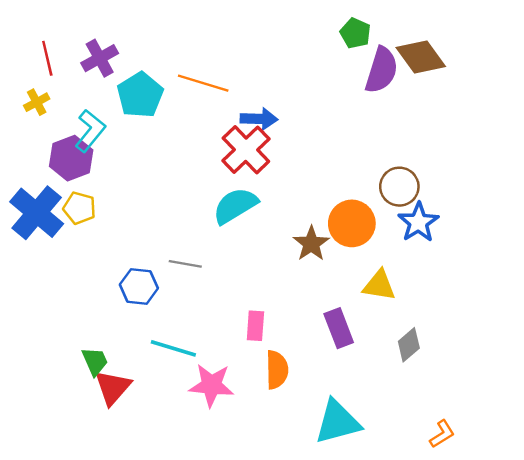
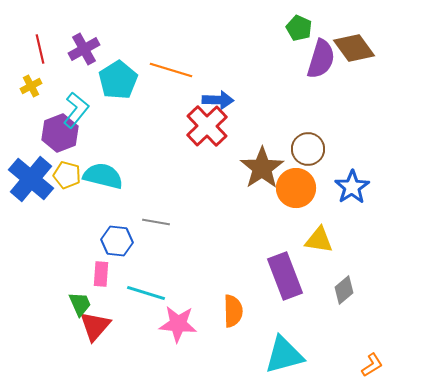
brown circle: (399, 187) -> (308, 149), moved
cyan semicircle: (235, 206) -> (103, 176), moved, turned 45
brown star: (311, 244) -> (262, 168), moved, size x1.4
pink rectangle: (255, 326) -> (101, 274), moved
purple rectangle: (339, 328) -> (285, 276), size x1.4

